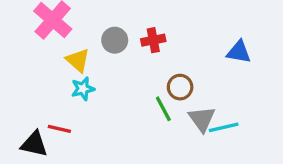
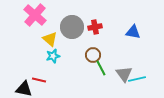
gray circle: (115, 40) -> (72, 27), size x1.5
blue triangle: (239, 52) -> (133, 32), moved
brown circle: (180, 87) -> (93, 55), moved

